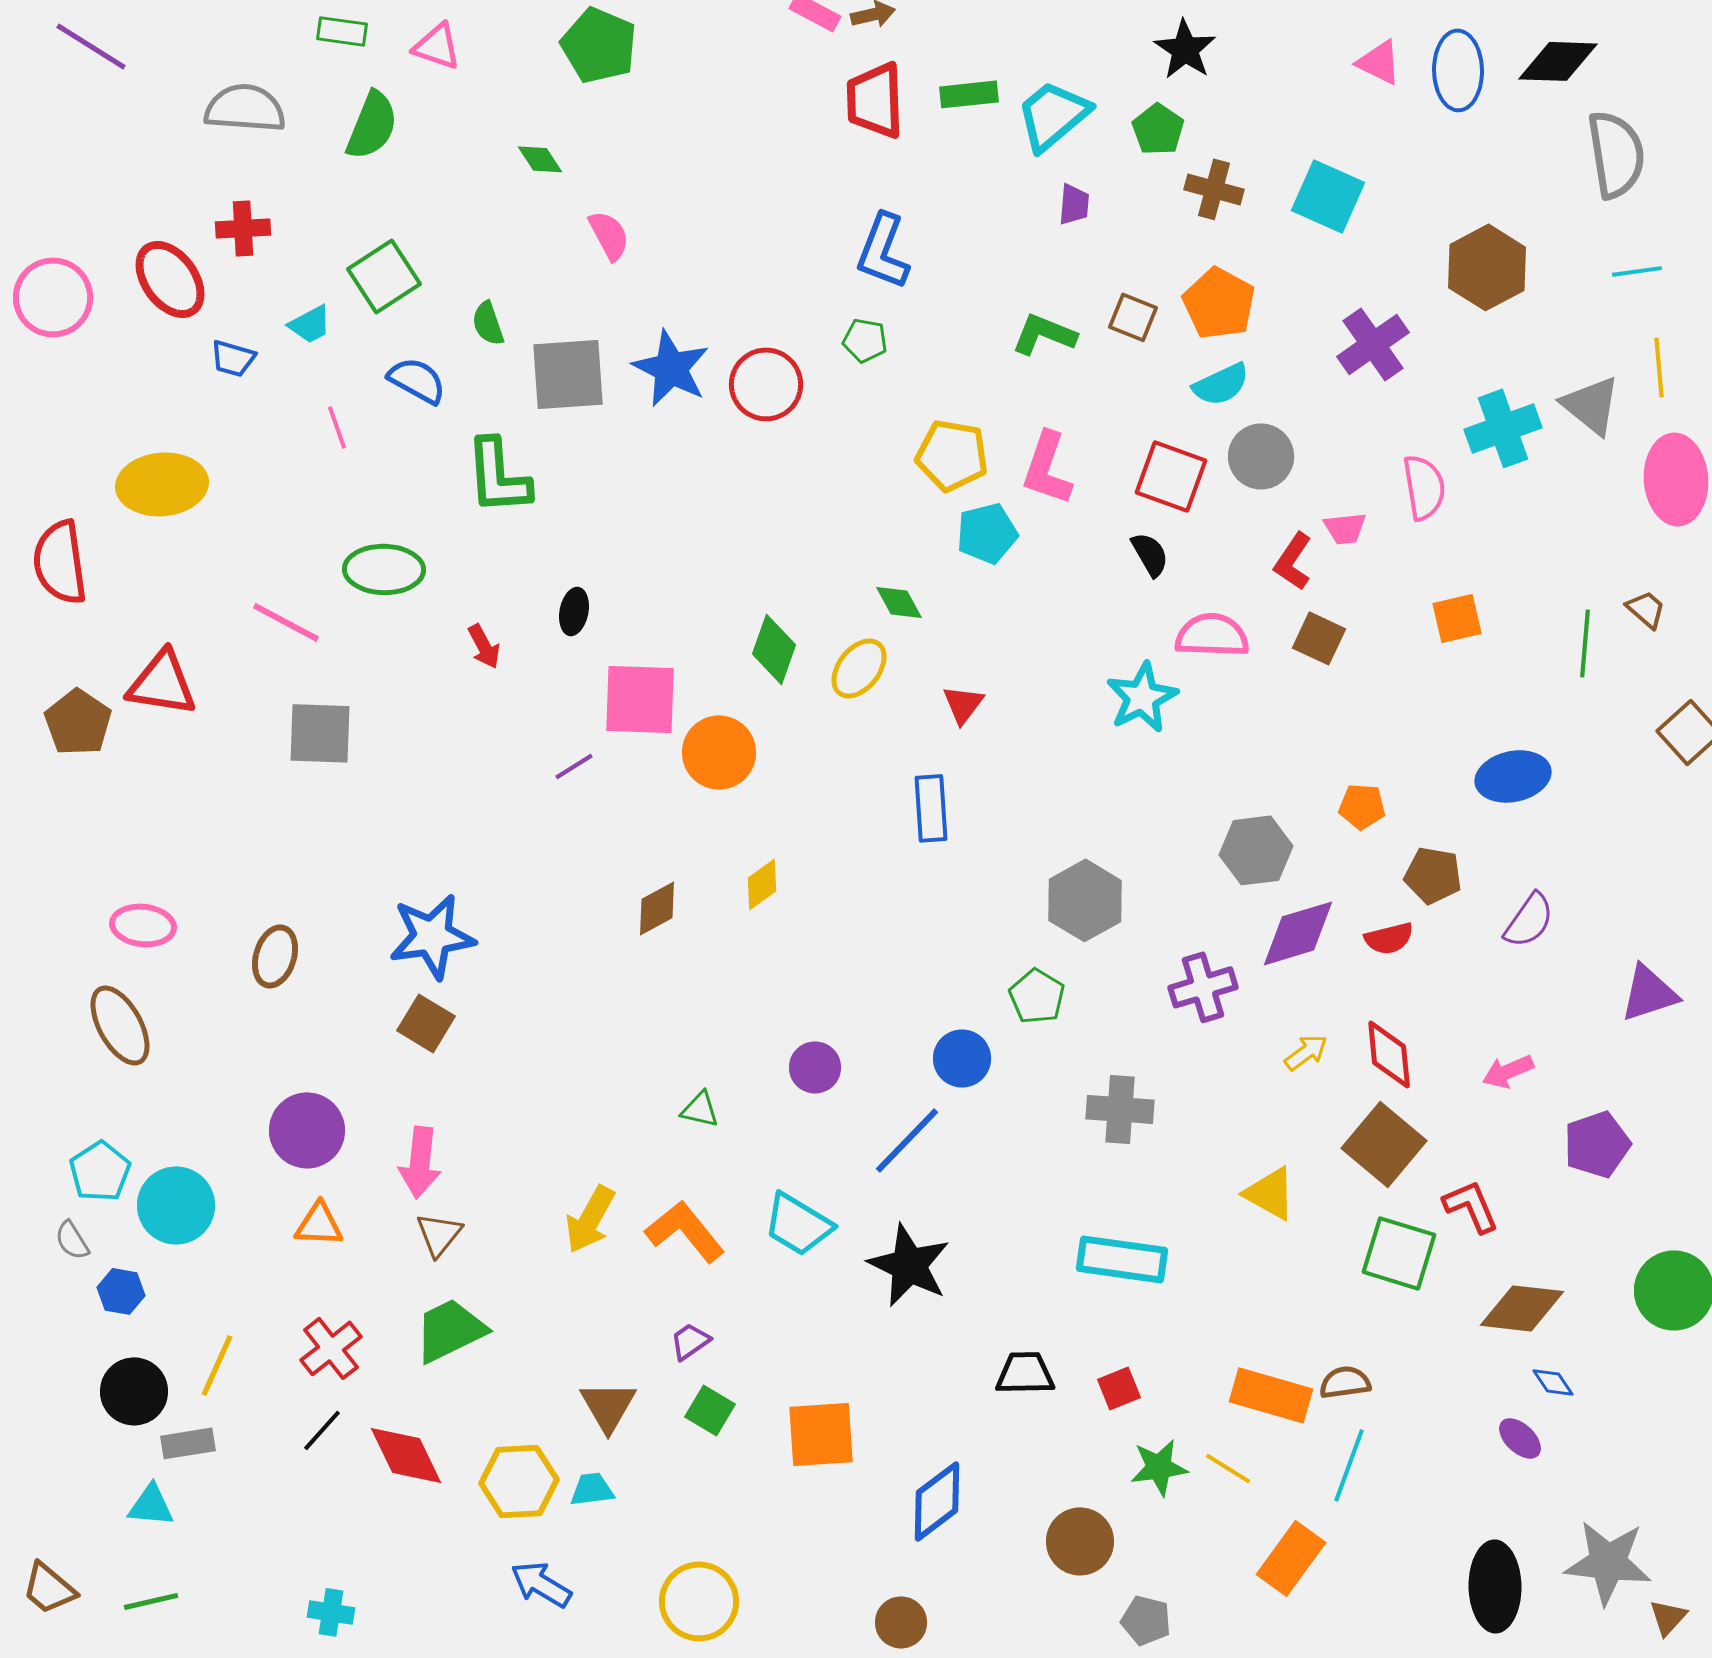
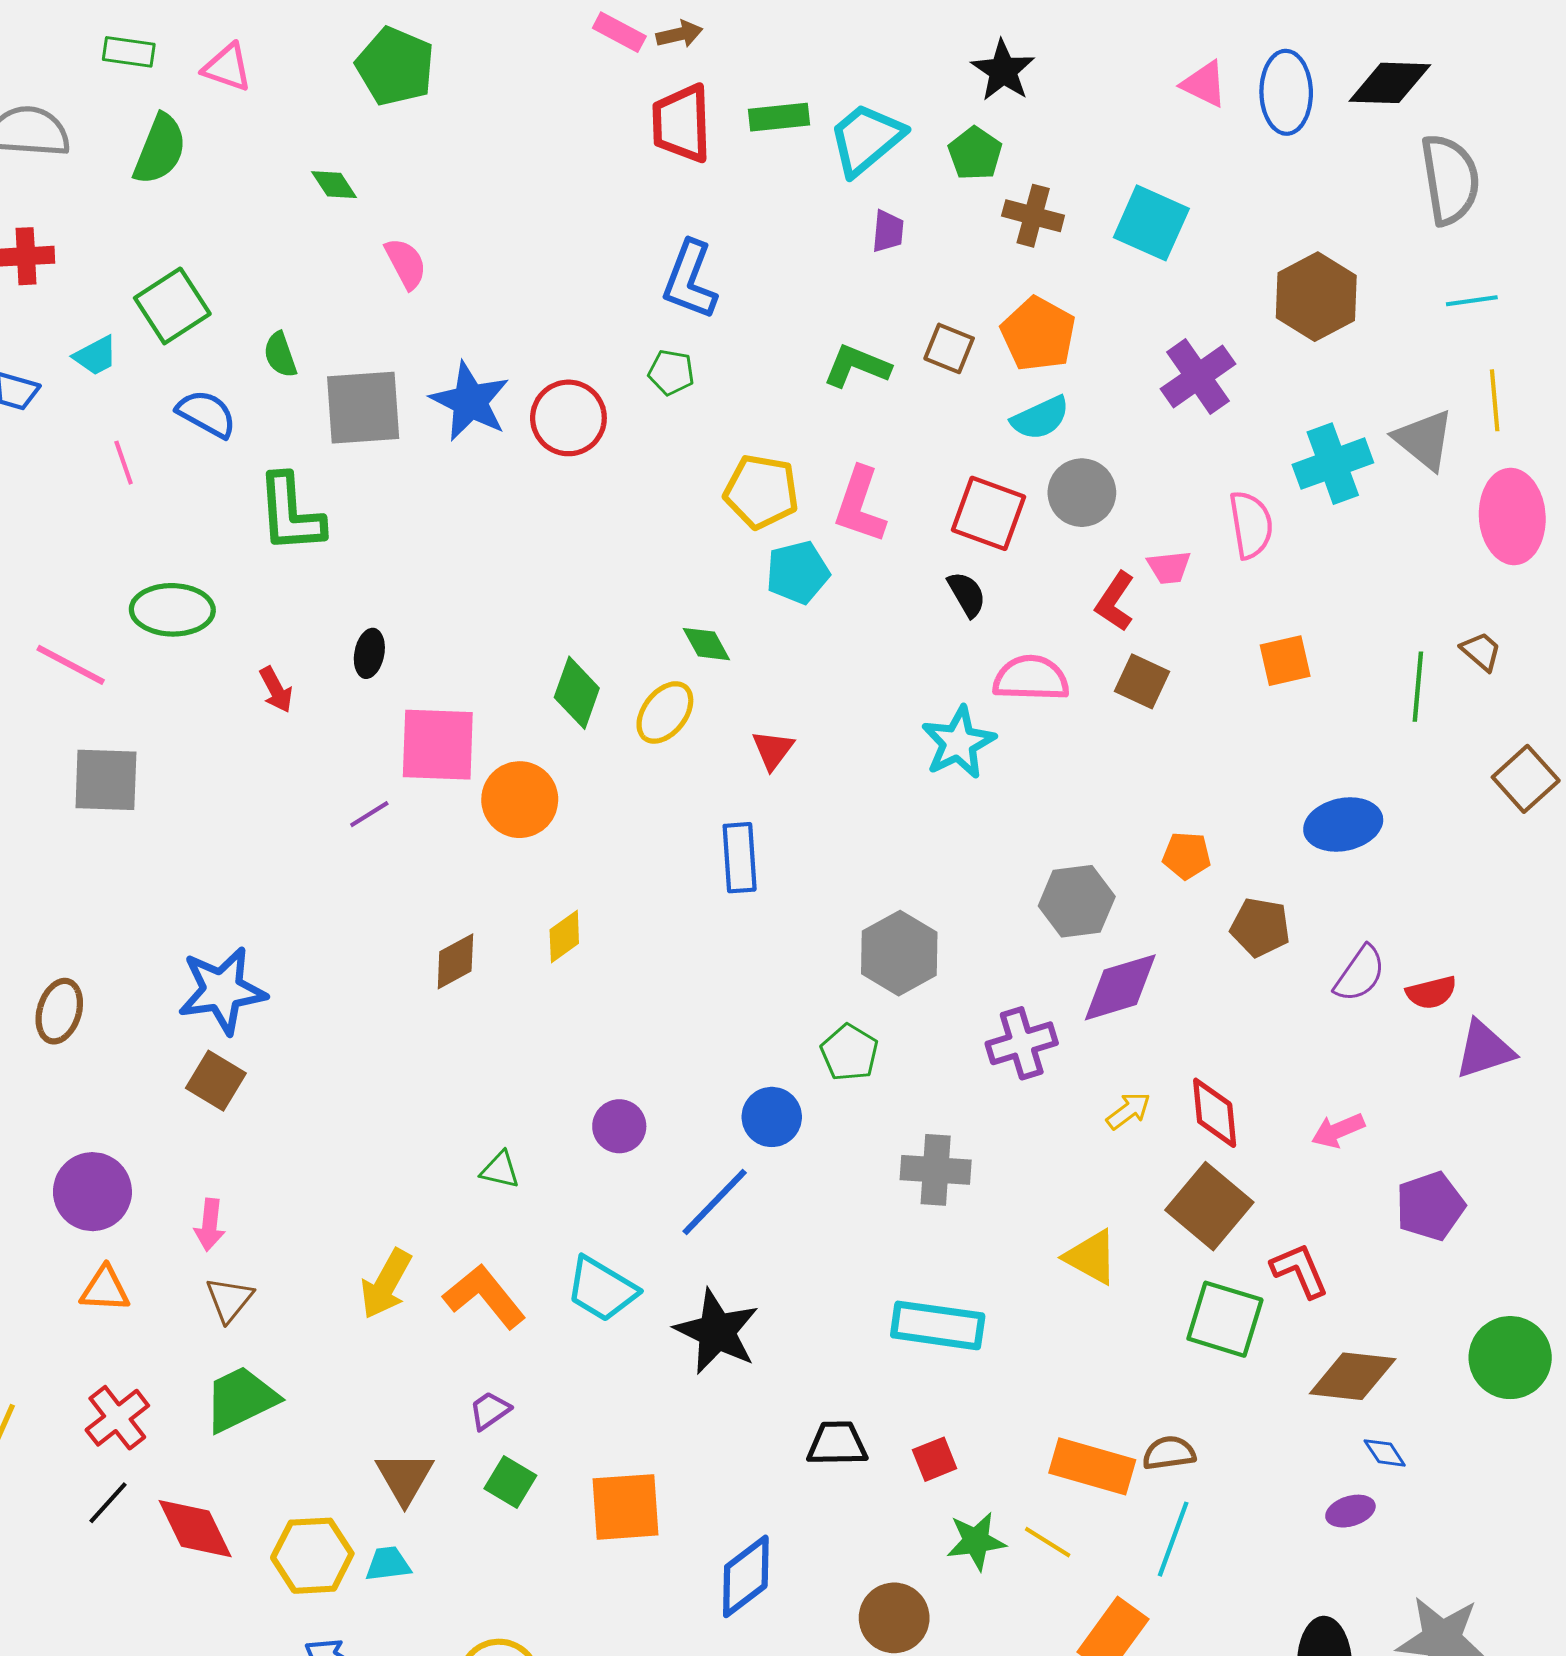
red semicircle: (1389, 938) -> (1431, 993), moved
pink arrow: (420, 1162) -> (210, 1225), size x0.7
purple ellipse: (1520, 1438) -> (1350, 1511), turned -60

